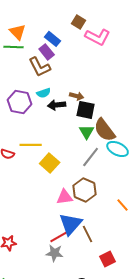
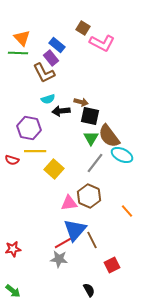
purple hexagon: (20, 102) -> (29, 128), moved

